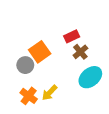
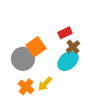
gray circle: (25, 65) -> (23, 59), size x1.5
cyan ellipse: (90, 77) -> (68, 61), moved

